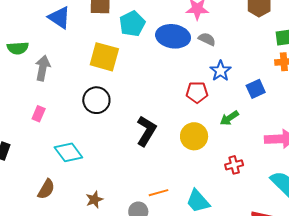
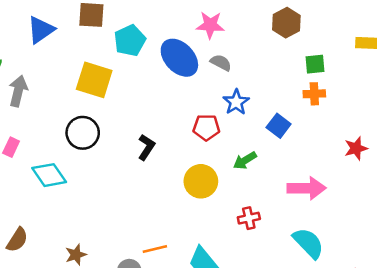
blue triangle: (59, 18) -> (41, 30), turned 50
blue ellipse: (173, 36) -> (179, 58), turned 36
blue square: (256, 89) -> (279, 126), turned -30
black L-shape: (146, 131) -> (146, 147), moved, size x0.7
cyan diamond: (68, 152) -> (49, 175), moved

